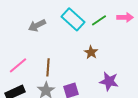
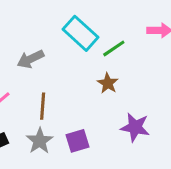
green line: (99, 20) -> (114, 48), moved
gray arrow: (37, 25) -> (31, 59), moved

